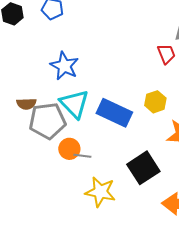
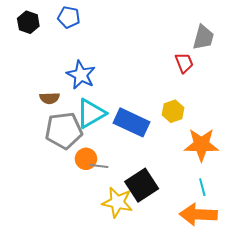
brown semicircle: (26, 104) -> (50, 98), moved
cyan triangle: (74, 104) -> (91, 113), turned 44
black square: (143, 168) -> (142, 185), moved

